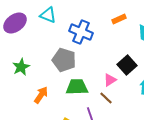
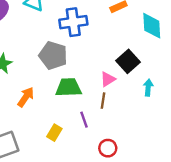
blue cross: (81, 32) -> (73, 22), turned -30
brown line: (106, 98) -> (103, 101), turned 56

